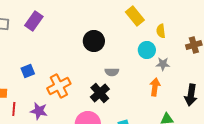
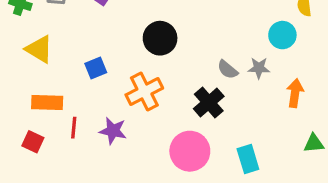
black circle: (94, 41) -> (160, 38), moved
gray star: (163, 64) -> (259, 68), moved
gray semicircle: (112, 72) -> (227, 70), turned 40

